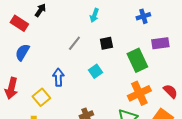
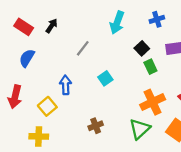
black arrow: (40, 10) -> (52, 26), moved
cyan arrow: (94, 15) -> (117, 23), moved, size x1.5
black square: (106, 43) -> (142, 48), moved, turned -32
green rectangle: (137, 60) -> (150, 67), size x0.6

